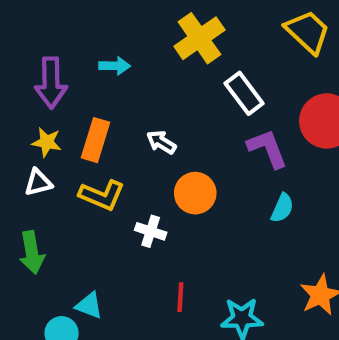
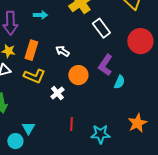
purple L-shape: (267, 149) -> (105, 65), moved, turned -125
white cross: (151, 231) -> (57, 93), turned 32
cyan triangle: (89, 306) -> (28, 128), turned 40

